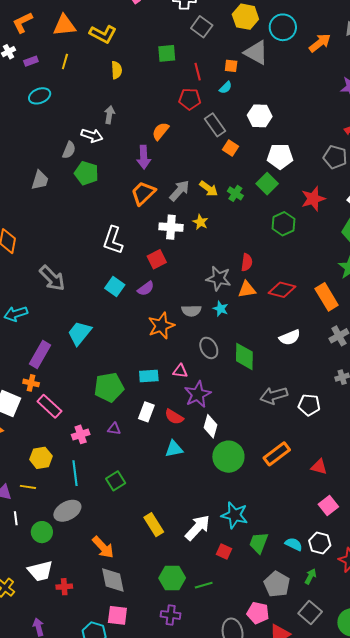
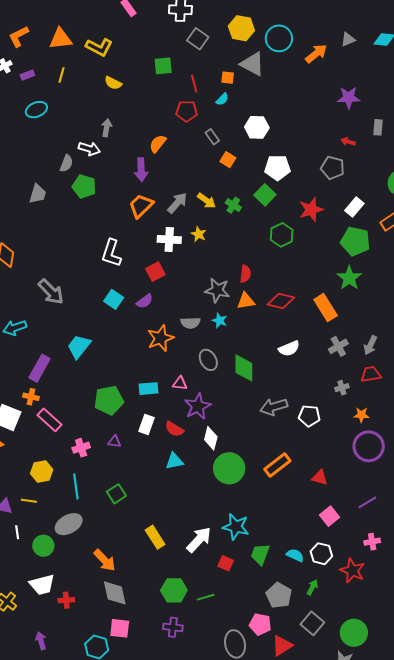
yellow semicircle: (117, 70) -> (113, 83), turned 120
gray rectangle: (215, 125) -> (212, 137), size x0.7

